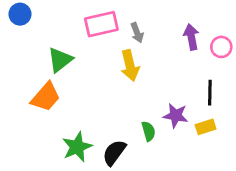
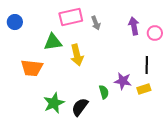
blue circle: (20, 14) -> (15, 22), moved
green triangle: (60, 60) -> (53, 42), moved, turned 30
yellow arrow: (130, 66) -> (77, 55), moved
orange trapezoid: (46, 97) -> (32, 68), turned 55

